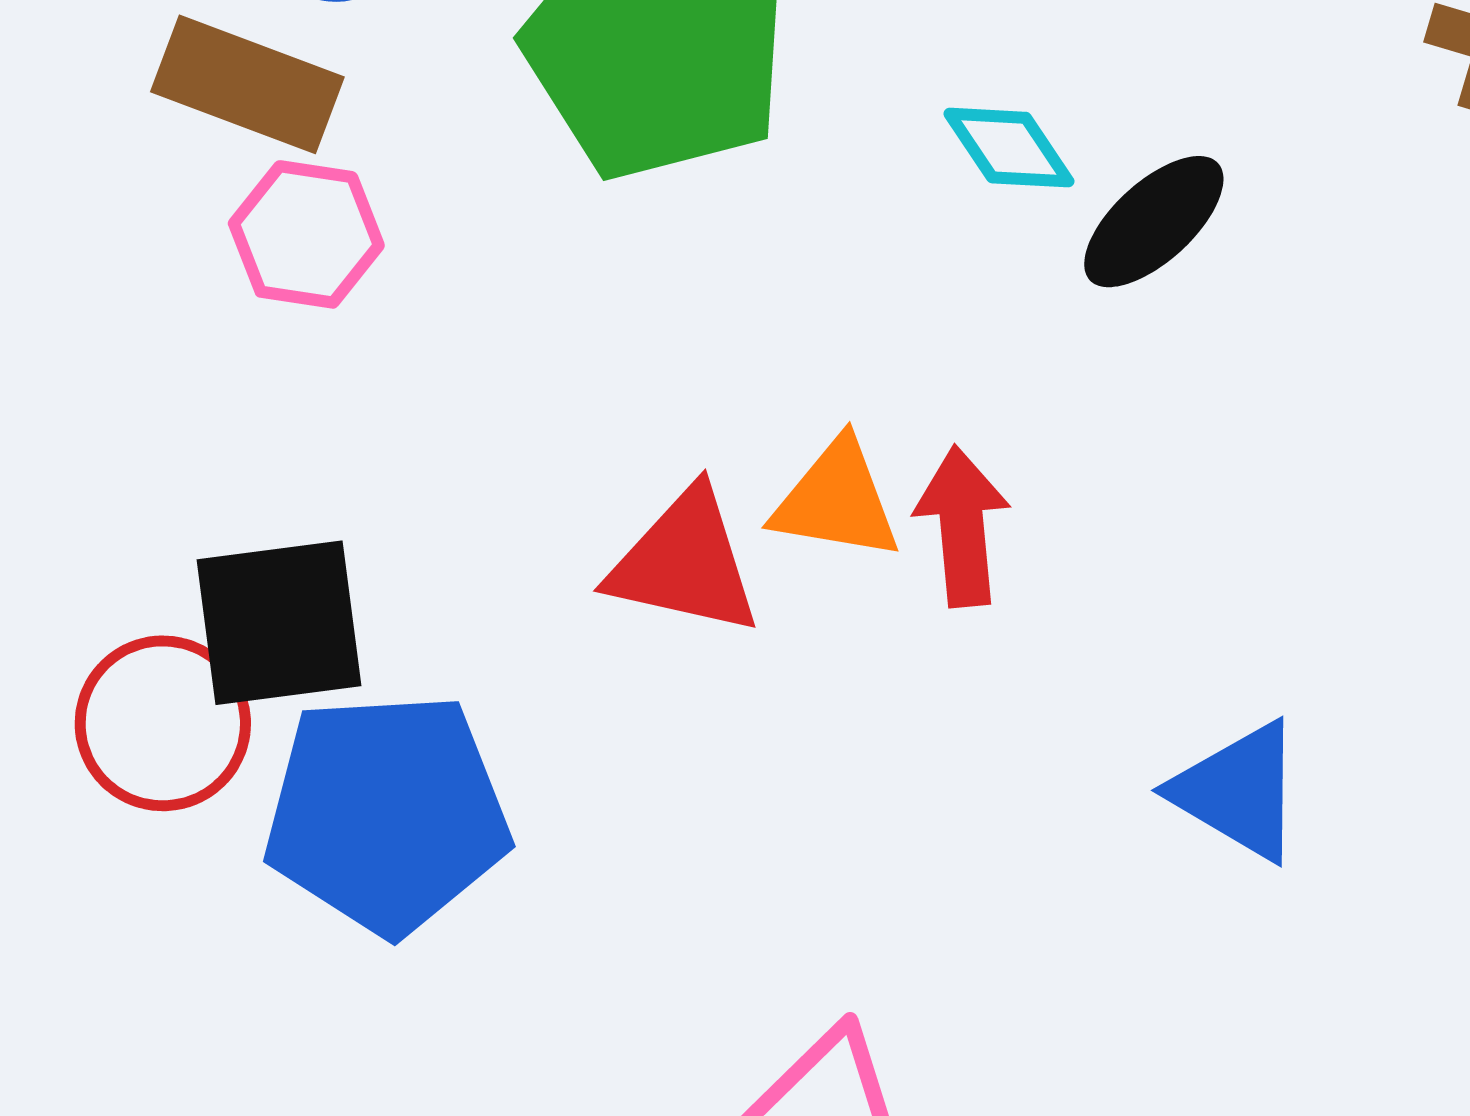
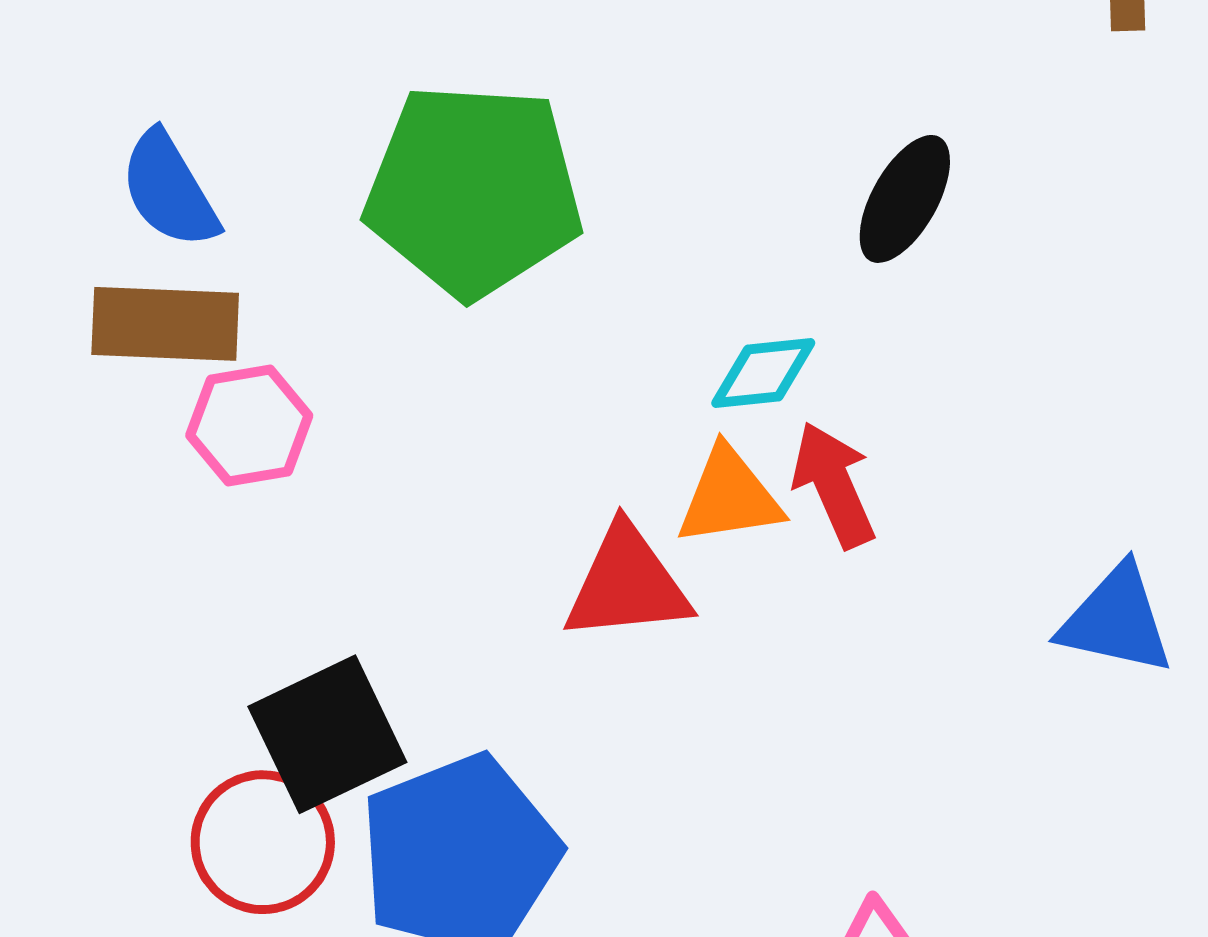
cyan diamond: (1009, 148) -> (763, 373), moved, turned -44

